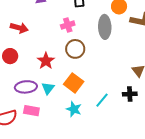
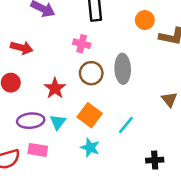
pink cross: (68, 25) -> (82, 44), turned 32
gray ellipse: (105, 27) -> (123, 69), moved
black cross: (130, 94) -> (155, 160), moved
cyan line: (102, 100) -> (126, 125), moved

